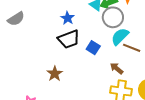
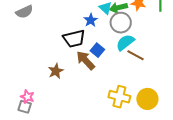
blue star: (68, 18) -> (91, 20), moved
brown arrow: (117, 68) -> (86, 60), moved, size x1.5

